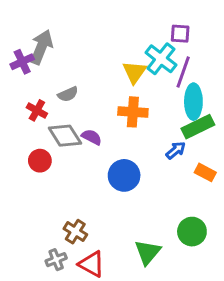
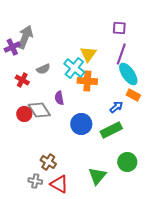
cyan cross: (161, 59) -> (74, 68), moved
cyan ellipse: (193, 102) -> (128, 74), turned -35
green rectangle: (198, 127) -> (111, 130), moved
gray diamond: (65, 136) -> (39, 110), moved
purple semicircle: (92, 137) -> (59, 98), turned -128
orange rectangle: (205, 172) -> (133, 95), moved
gray cross: (56, 260) -> (35, 181), turned 32

